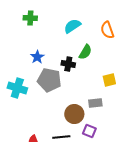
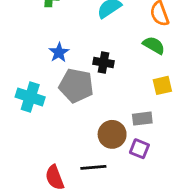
green semicircle: (85, 52) -> (154, 45), moved, turned -91
purple square: (89, 131) -> (139, 149), moved

